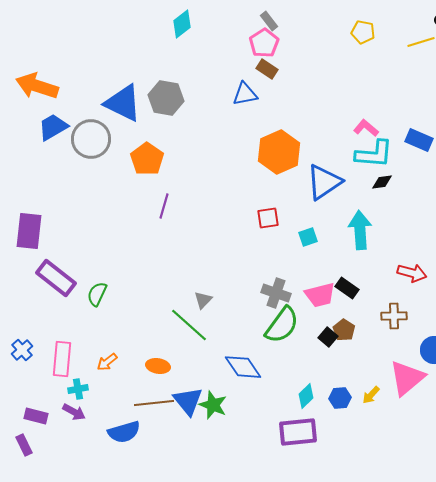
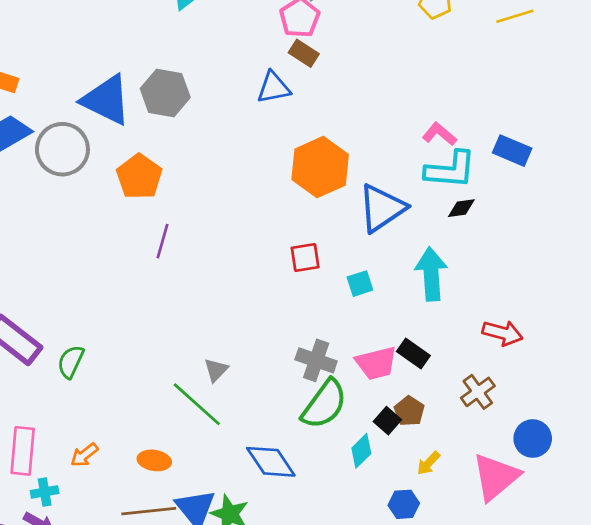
brown cross: (394, 316) -> (478, 392), turned -35
yellow arrow: (371, 395) -> (428, 463), moved
cyan diamond: (306, 396) -> (361, 451), moved

